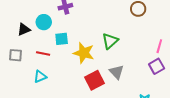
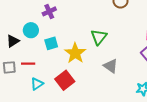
red line: (43, 53) -> (28, 64), moved
yellow star: (84, 53) -> (75, 53), turned 30
red square: (95, 80) -> (65, 80), moved

